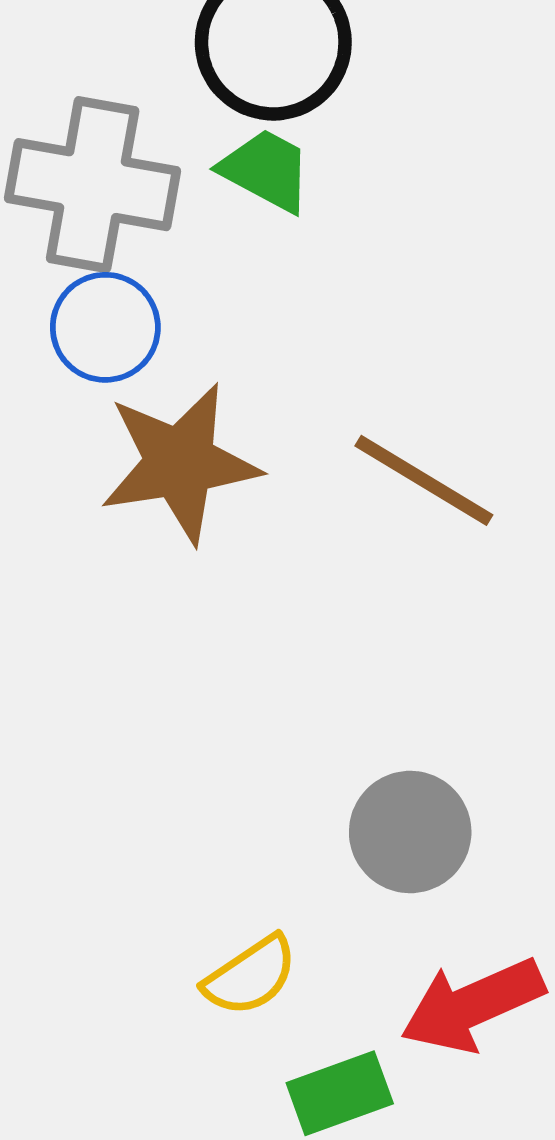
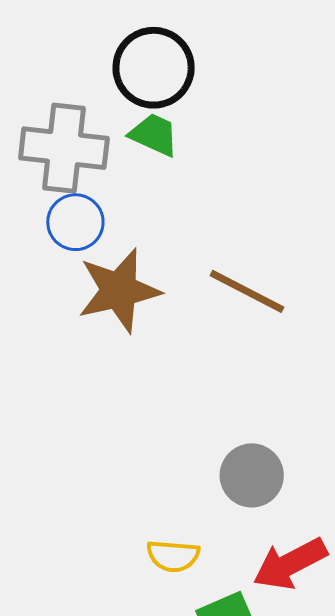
yellow semicircle: (250, 976) -> (173, 556), turned 42

